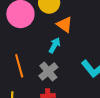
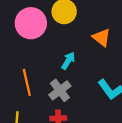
orange triangle: (65, 25) -> (101, 38), moved

